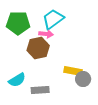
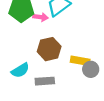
pink arrow: (46, 34) -> (41, 17), moved
brown hexagon: (38, 48) -> (49, 49), moved

